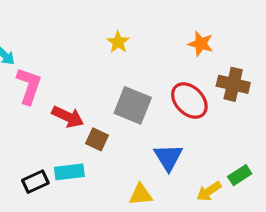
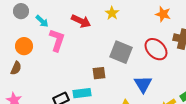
red arrow: (68, 117) -> (81, 21), moved
brown square: (97, 139) -> (99, 73), turned -32

